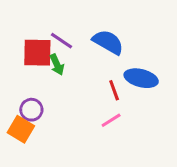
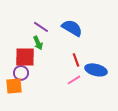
red square: (37, 53) -> (25, 57), moved
blue ellipse: (141, 78) -> (96, 70), moved
orange square: (21, 129) -> (14, 86), turned -36

